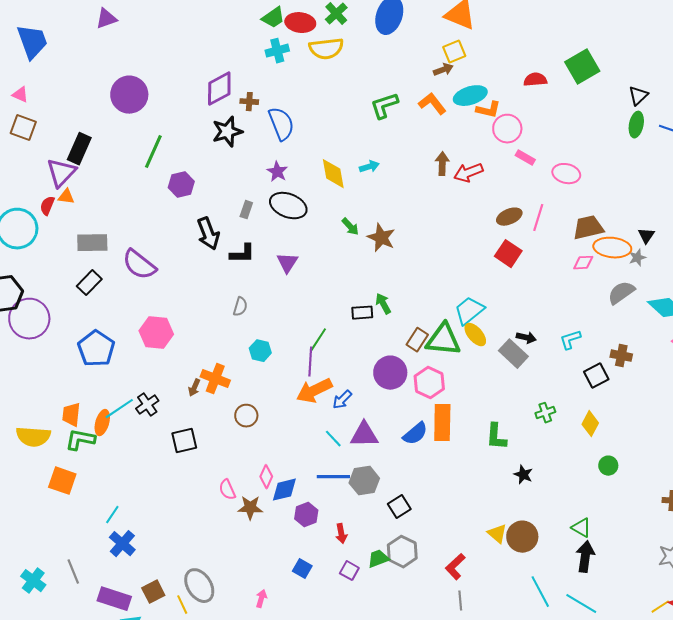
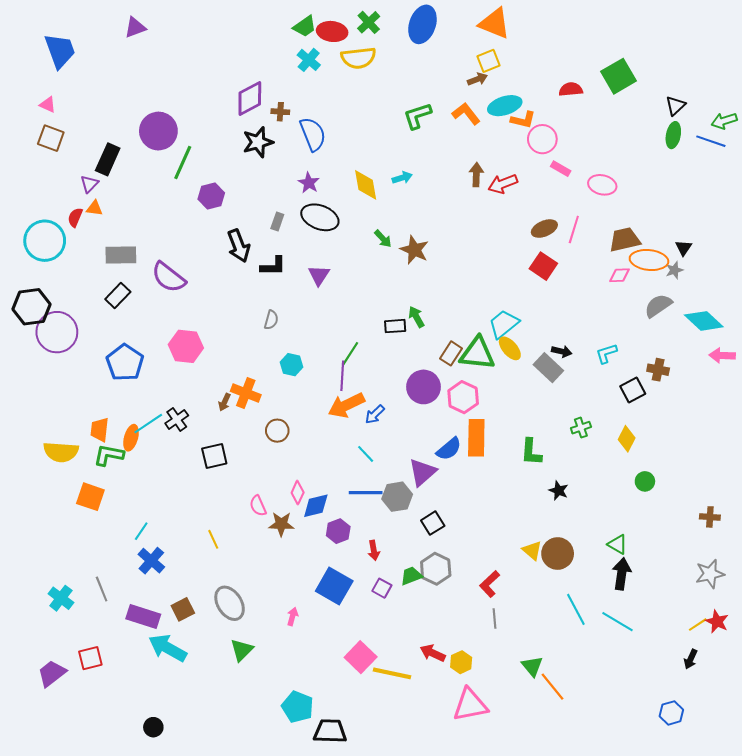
cyan cross: (277, 51) -> (309, 60), turned -35
purple circle: (129, 95) -> (158, 131), moved
purple triangle: (61, 173) -> (89, 184), size x0.6
purple triangle: (364, 435) -> (422, 472), moved, turned -40
blue square: (302, 569) -> (334, 586), size x1.8
yellow line: (182, 605) -> (213, 539), moved

